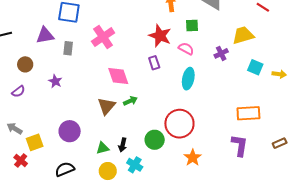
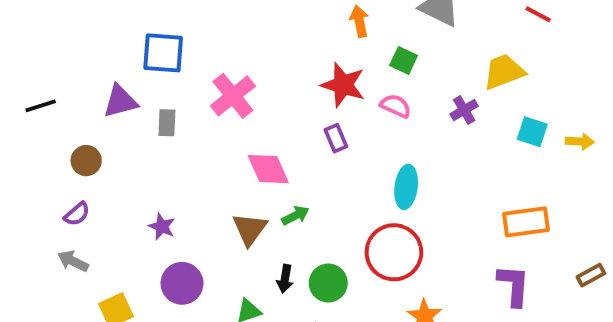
green square: (192, 26) -> (404, 60), turned 32
cyan ellipse: (188, 79) -> (406, 187), moved
purple star: (55, 81) -> (162, 227), moved
gray arrow: (15, 128) -> (73, 261), moved
green circle: (155, 140) -> (328, 283), moved
black arrow: (123, 145) -> (285, 279), moved

